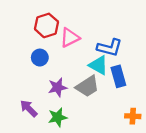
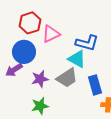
blue circle: (40, 58) -> (24, 52), size x1.5
blue rectangle: (118, 76) -> (95, 85), moved
purple arrow: (29, 108) -> (14, 70), moved, turned -78

